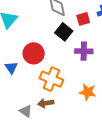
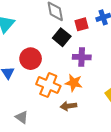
orange star: (88, 92) -> (74, 83), moved
brown arrow: (46, 103) -> (69, 106), moved

